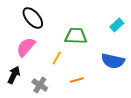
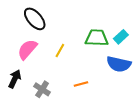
cyan rectangle: (117, 25) -> (121, 37), moved
green trapezoid: (76, 36) -> (97, 38), moved
yellow line: (57, 58) -> (60, 50), moved

